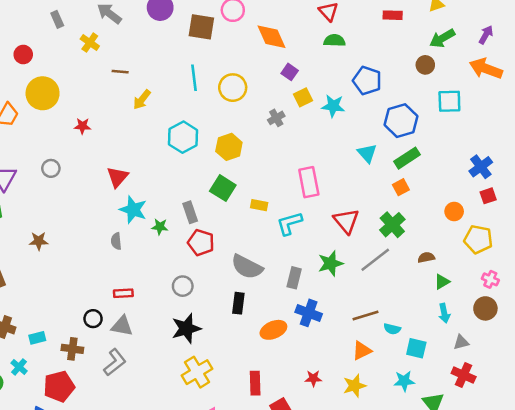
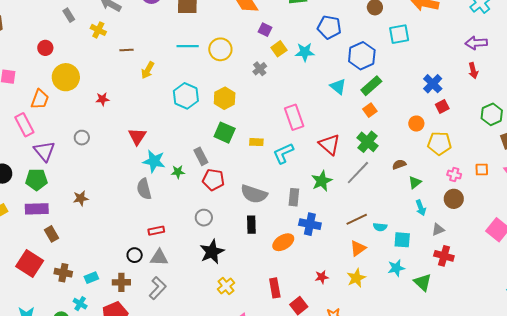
cyan line: (194, 78) -> (188, 46), turned -75
gray semicircle: (116, 241) -> (144, 189), size x1.5
yellow cross: (197, 372) -> (226, 286), size x0.7

